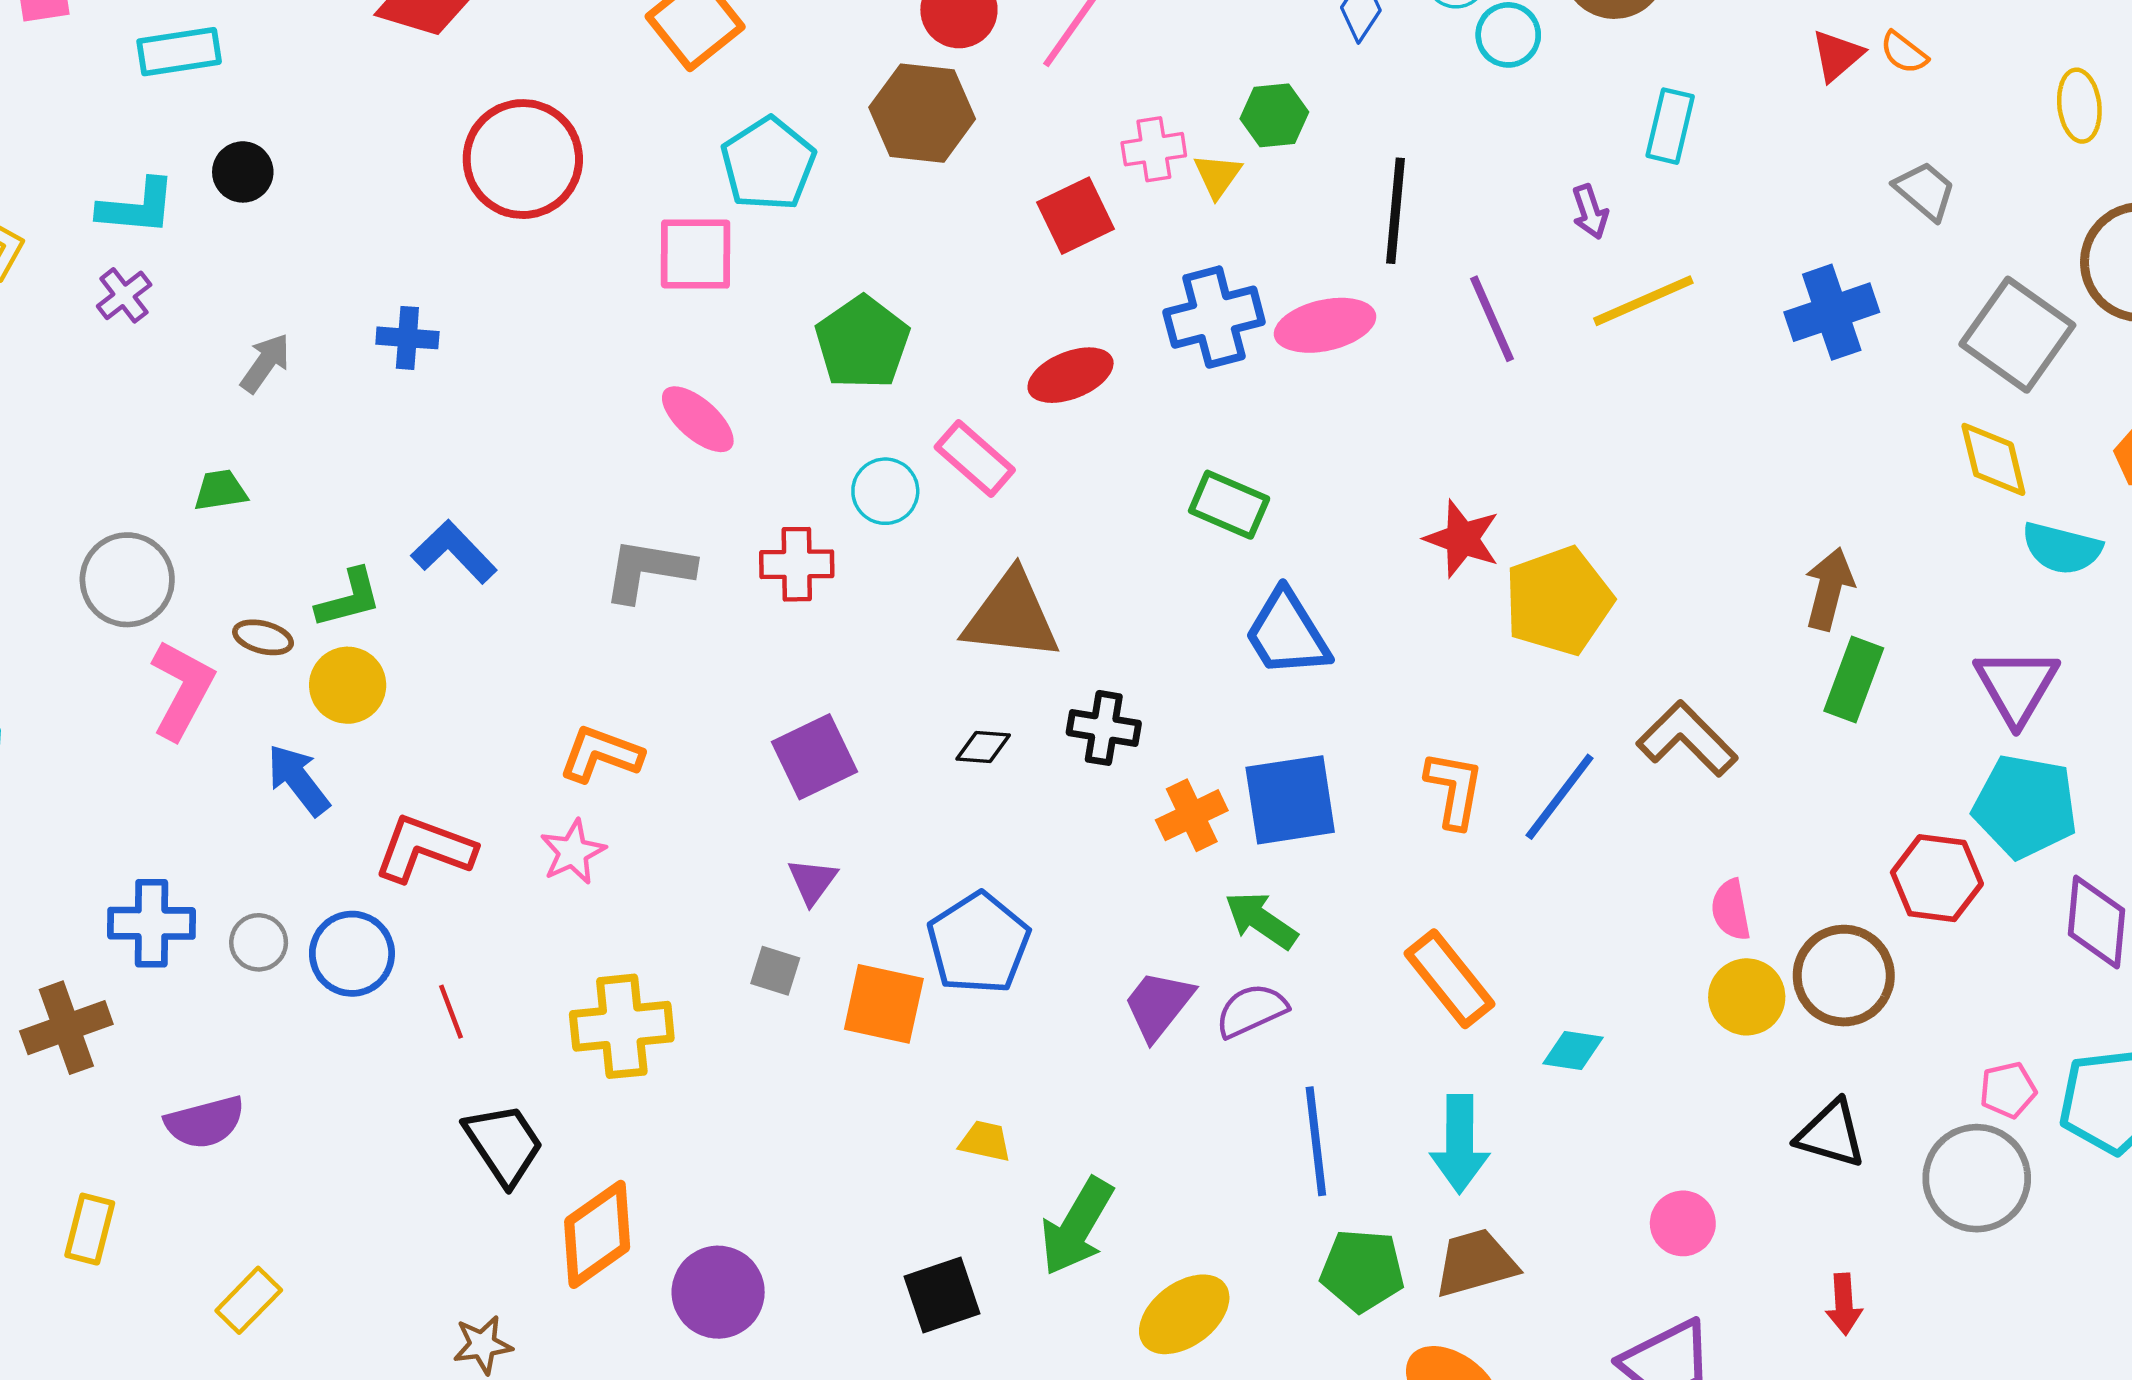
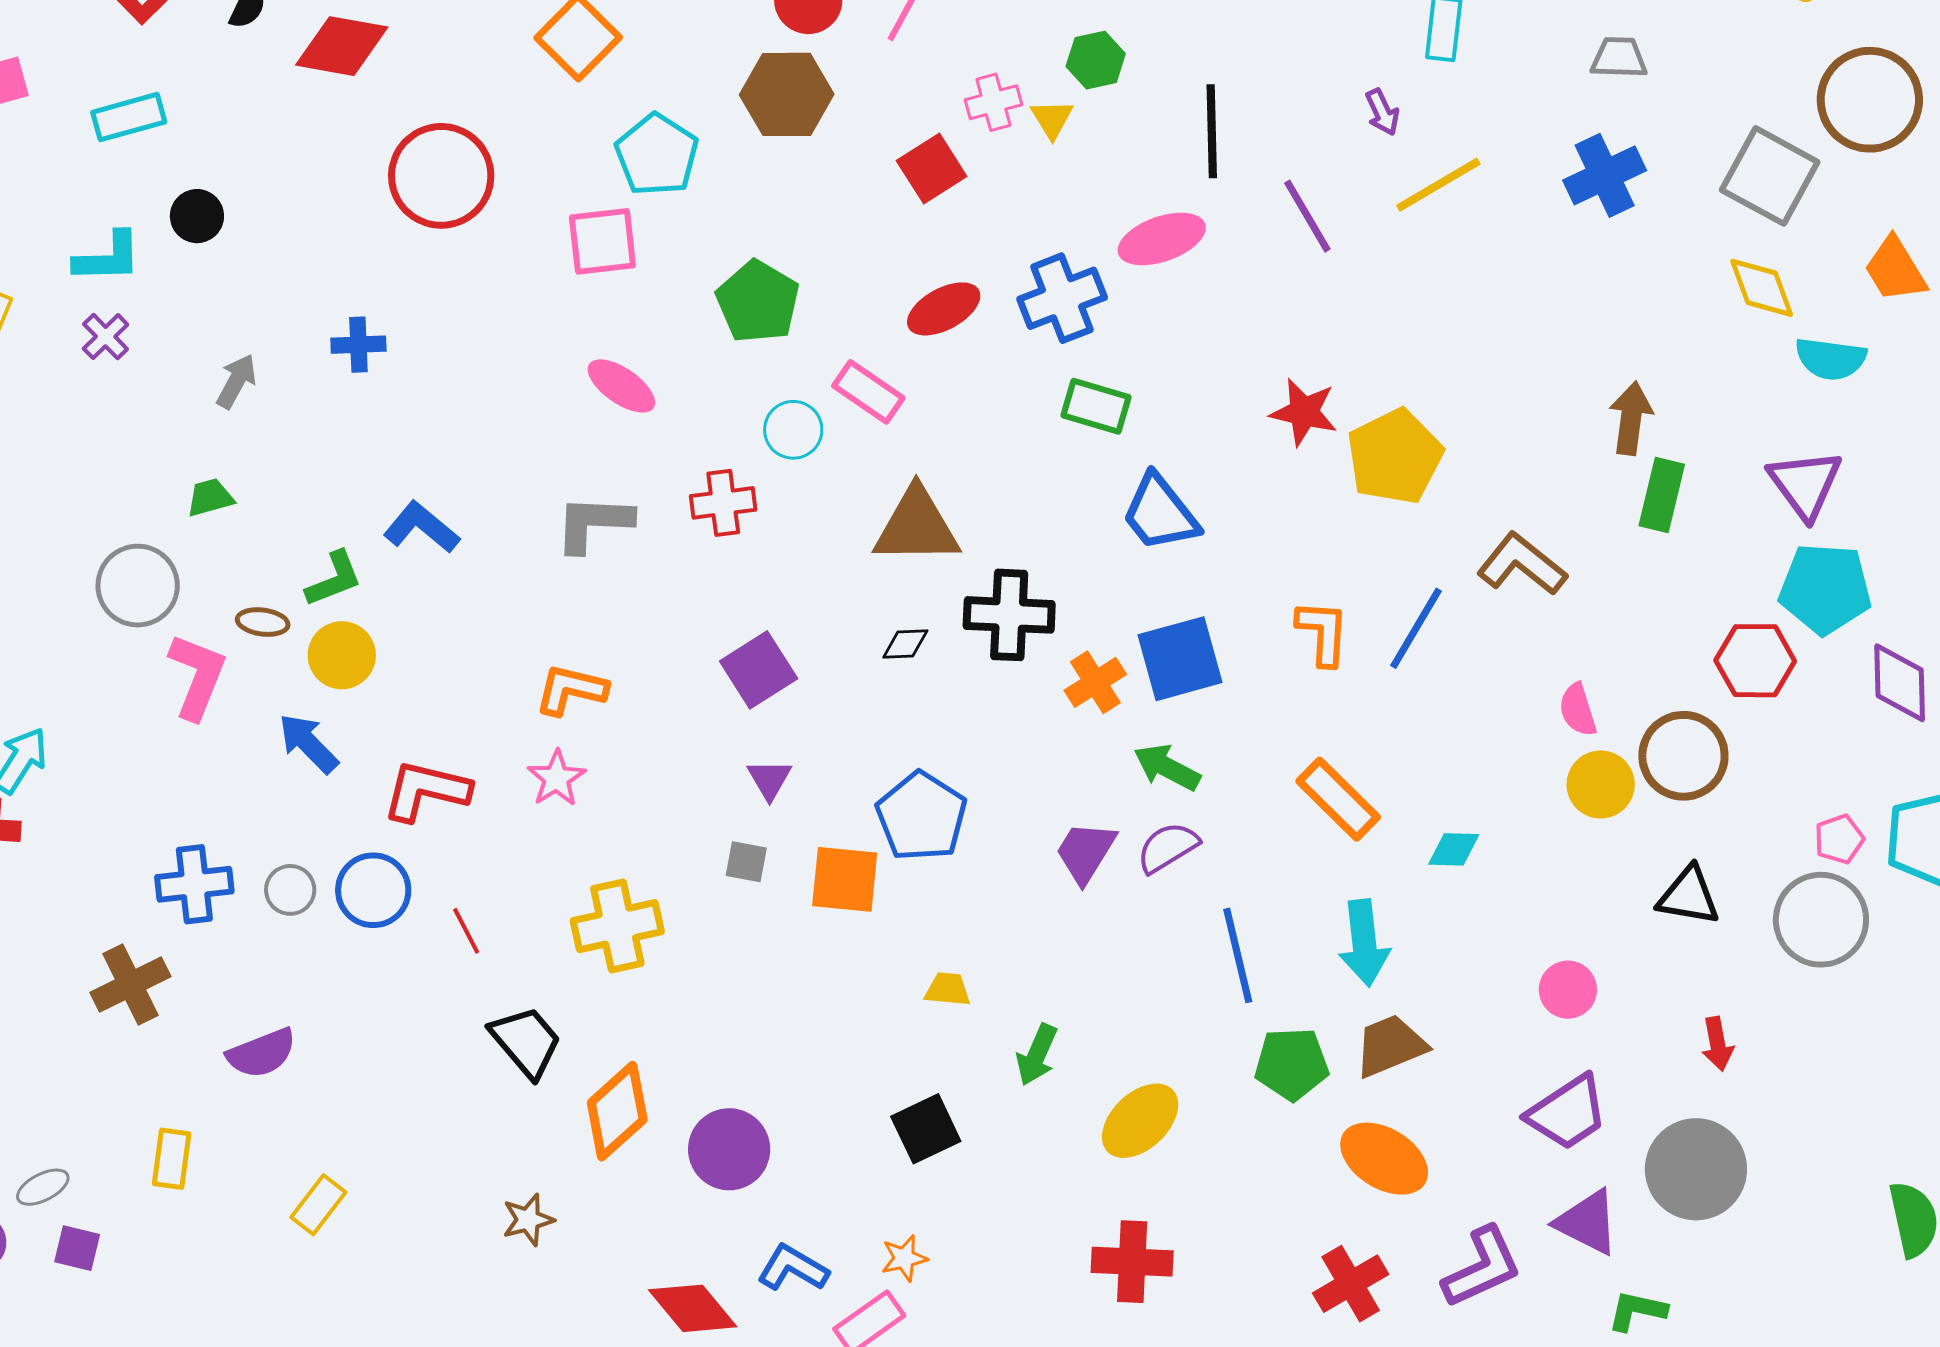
gray trapezoid: (1925, 191) -> (1619, 58), moved, turned -32
blue cross: (1214, 317) -> (1062, 298), moved
black cross: (1104, 728) -> (1009, 615), size x1.4
green arrow: (1077, 1227) -> (1037, 1055), size x0.7

